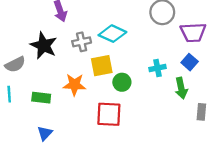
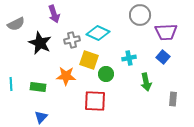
gray semicircle: (15, 64) -> (16, 24), moved
yellow square: (102, 66) -> (89, 60), turned 30
cyan cross: (158, 68) -> (129, 58), moved
green arrow: (181, 88) -> (146, 82), moved

